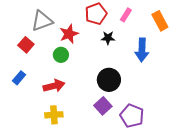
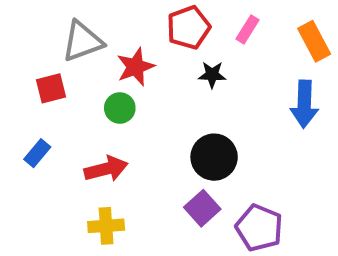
red square: (26, 45) -> (51, 88), turned 35
blue arrow: (142, 50) -> (304, 104), moved

